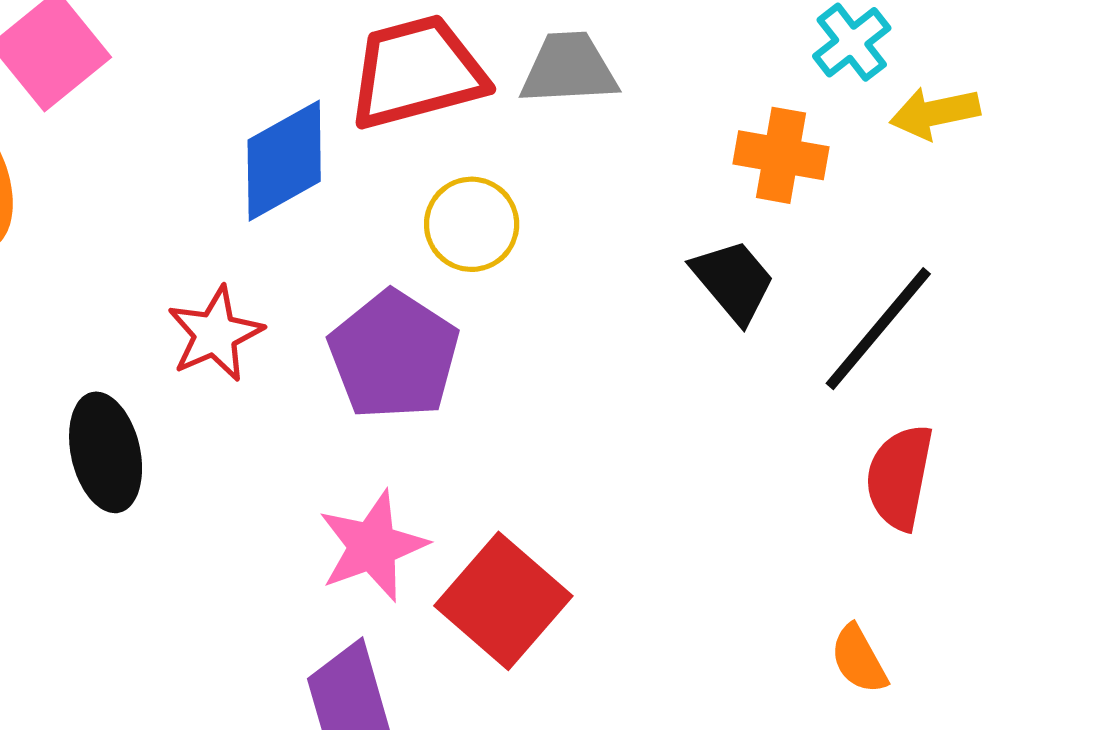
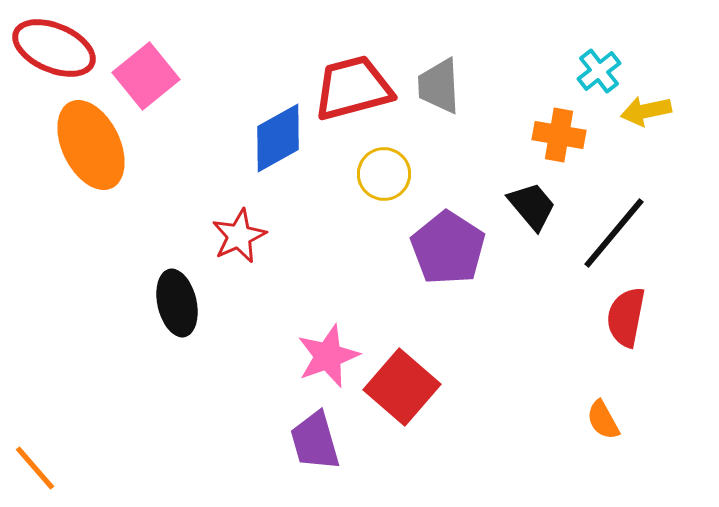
gray trapezoid: (569, 69) -> (439, 86), turned -90
purple pentagon: (394, 355) -> (448, 248), moved

